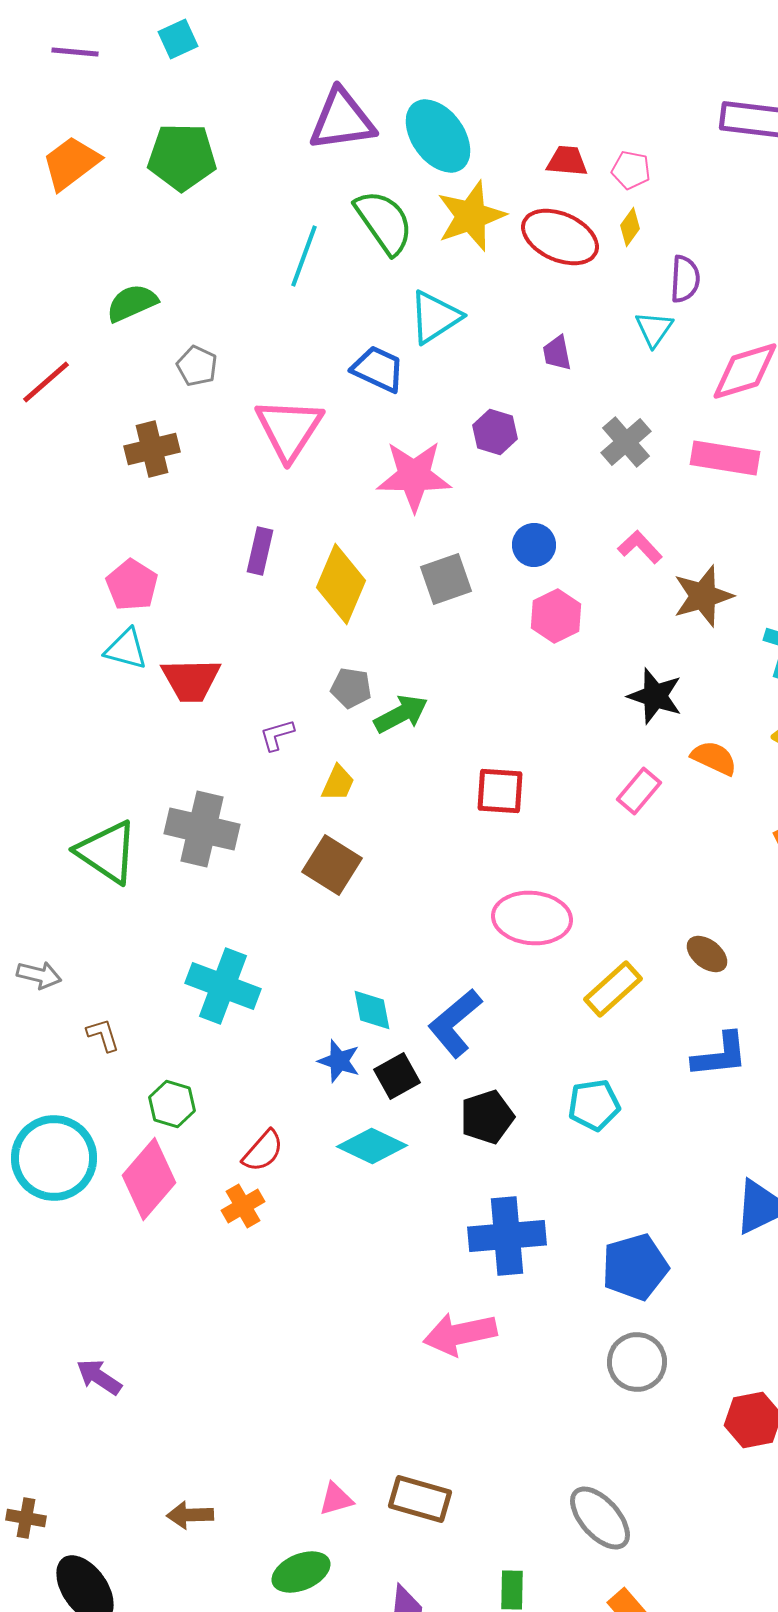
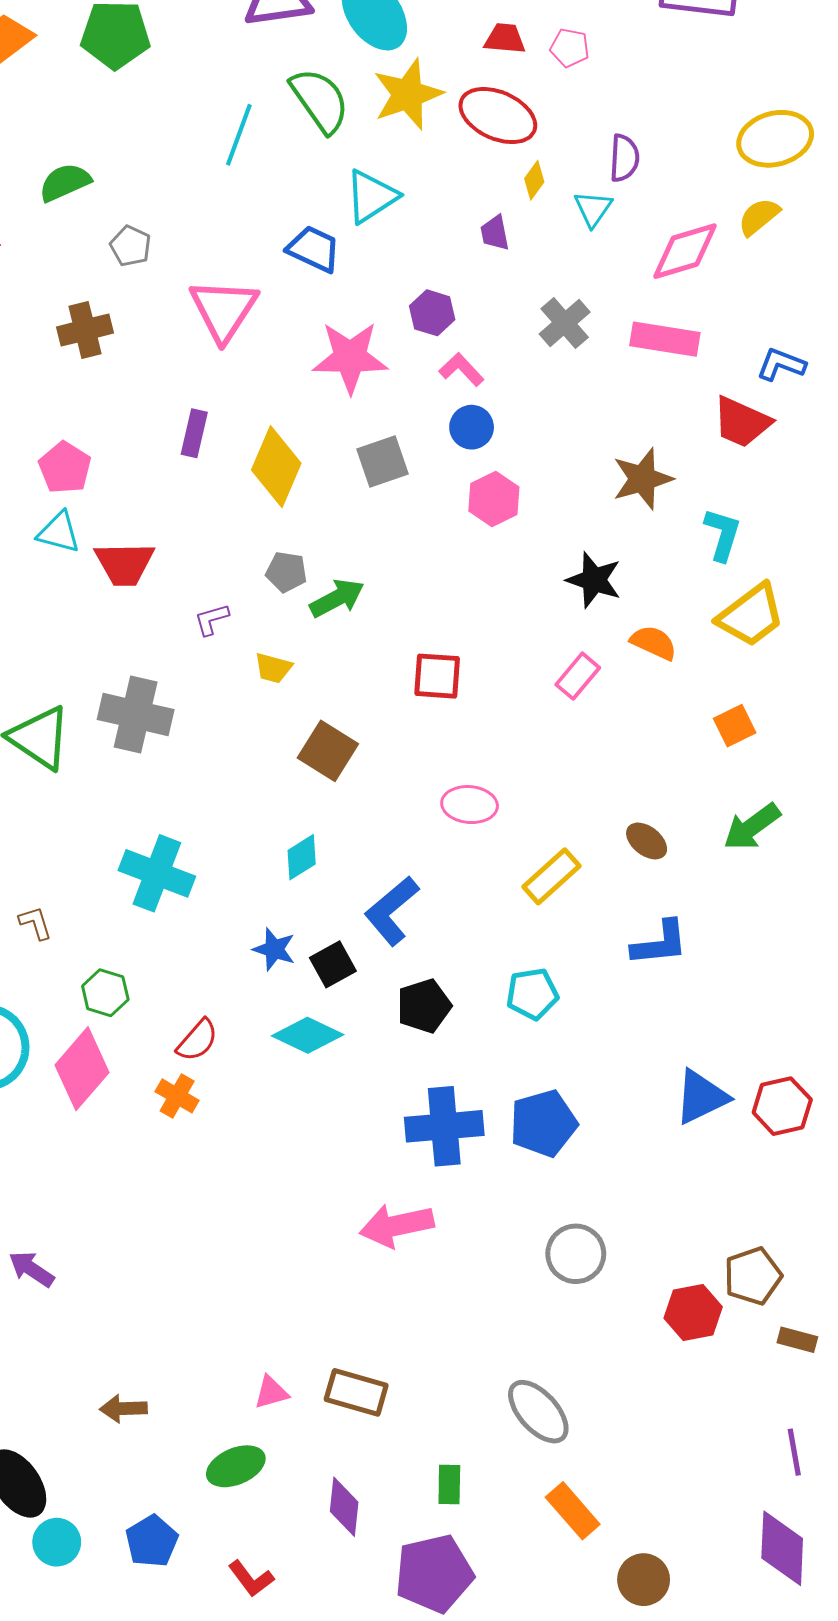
yellow diamond: (630, 227) -> (534, 180), moved
pink L-shape: (640, 547) -> (461, 369), moved
yellow trapezoid: (338, 783) -> (273, 668), turned 81
brown square: (332, 865) -> (328, 751), moved
pink ellipse: (532, 918) -> (470, 805), size x0.7
cyan diamond: (372, 1010) -> (302, 857), moved, turned 69
orange cross: (243, 1206) -> (177, 1096), turned -30
blue pentagon: (635, 1267) -> (543, 1123), moved

